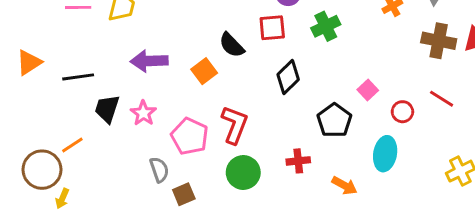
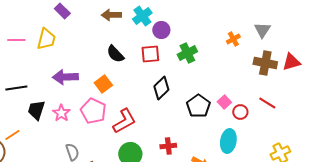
black semicircle: (232, 45) -> (115, 54), moved
pink square: (368, 90) -> (224, 102), moved
black pentagon: (334, 120) -> (198, 106), moved
red L-shape: (235, 125) -> (124, 121), turned 40
pink pentagon: (190, 136) -> (93, 111), moved

